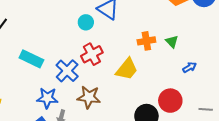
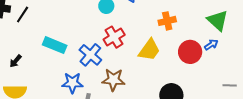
green triangle: (172, 42) -> (218, 20), moved, size x1.6
red circle: (170, 101) -> (190, 52), moved

